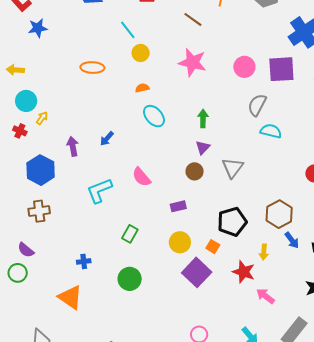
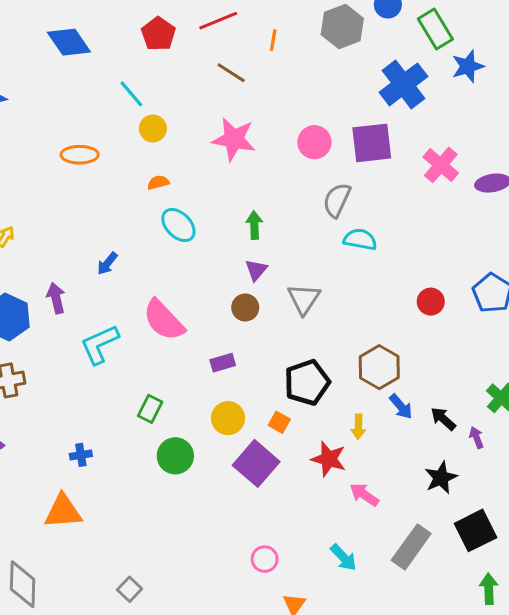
purple arrow: (73, 146) -> (56, 298), moved
pink semicircle: (141, 177) -> (164, 320), size x1.4
green circle: (130, 279) -> (175, 456), moved
orange triangle: (70, 297) -> (63, 511), turned -36

